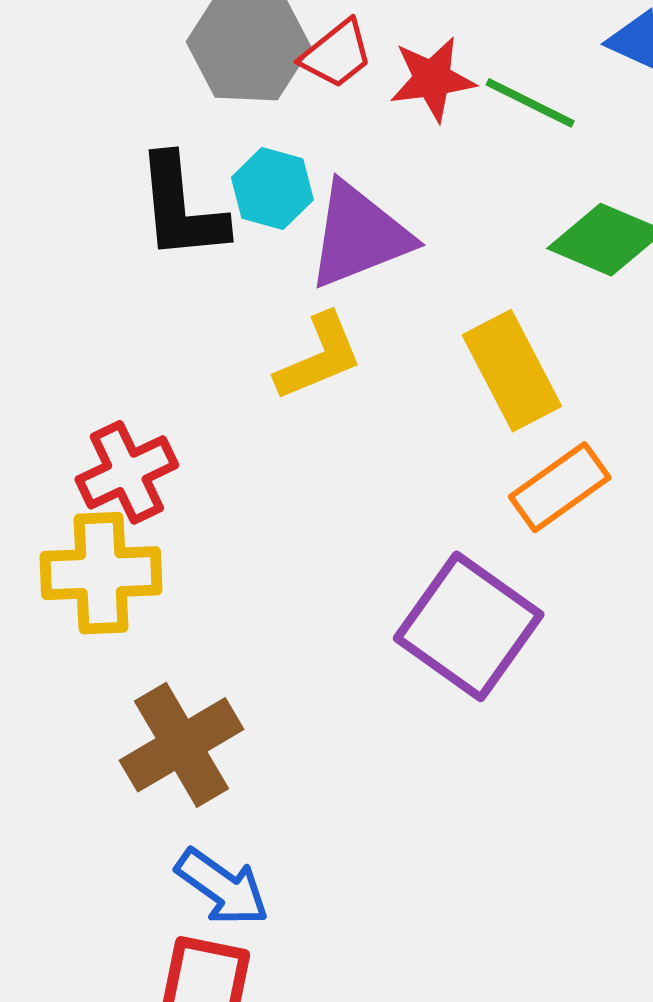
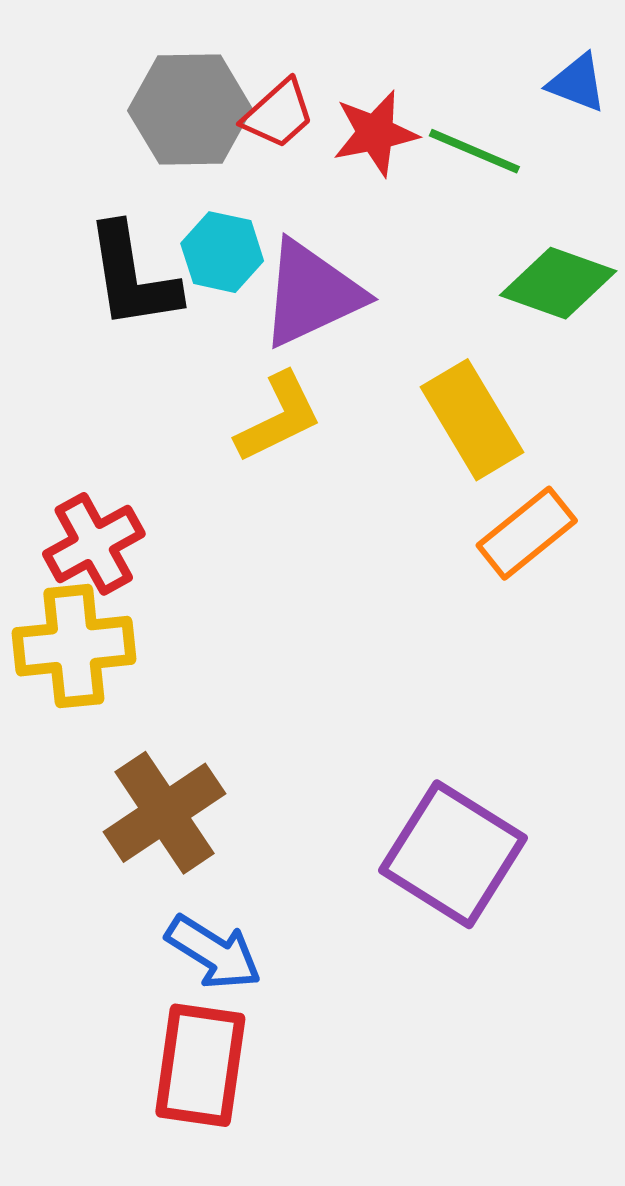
purple square: (469, 626) -> (453, 854), moved

